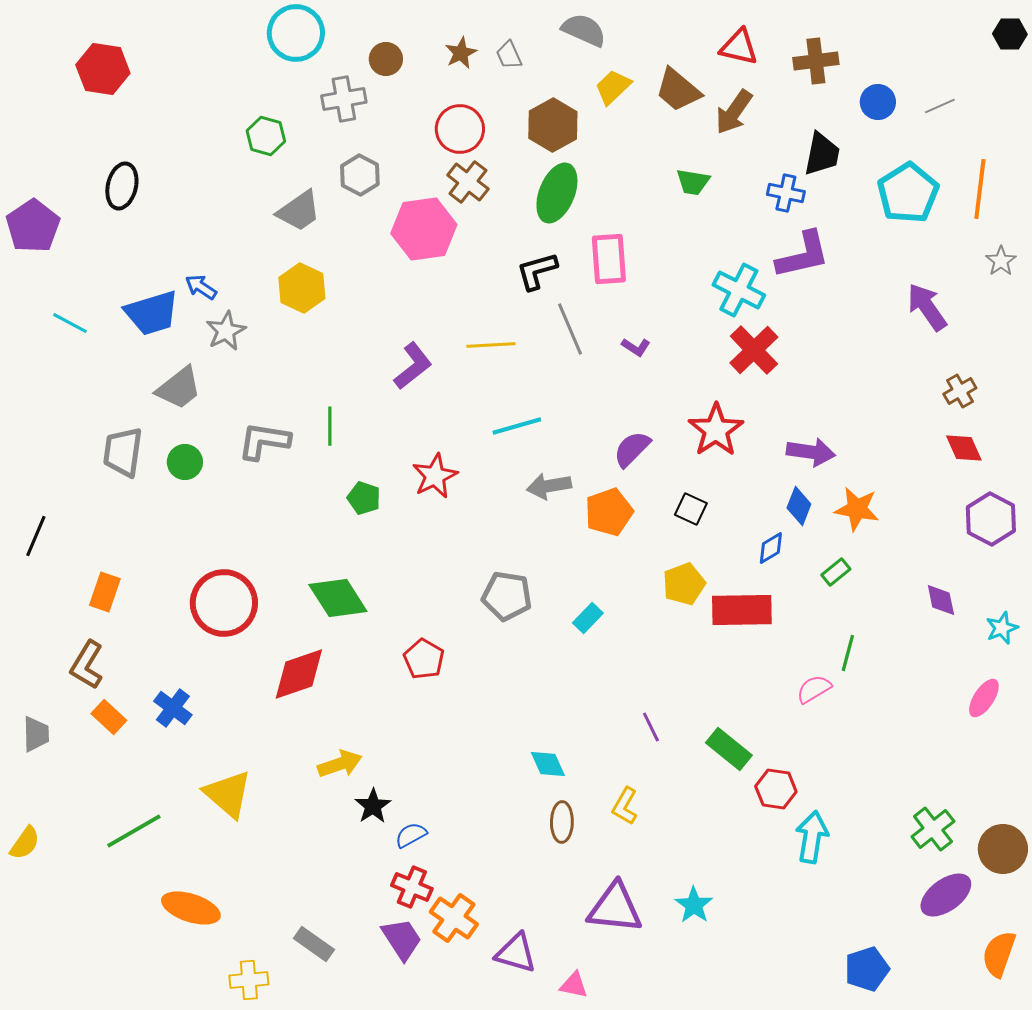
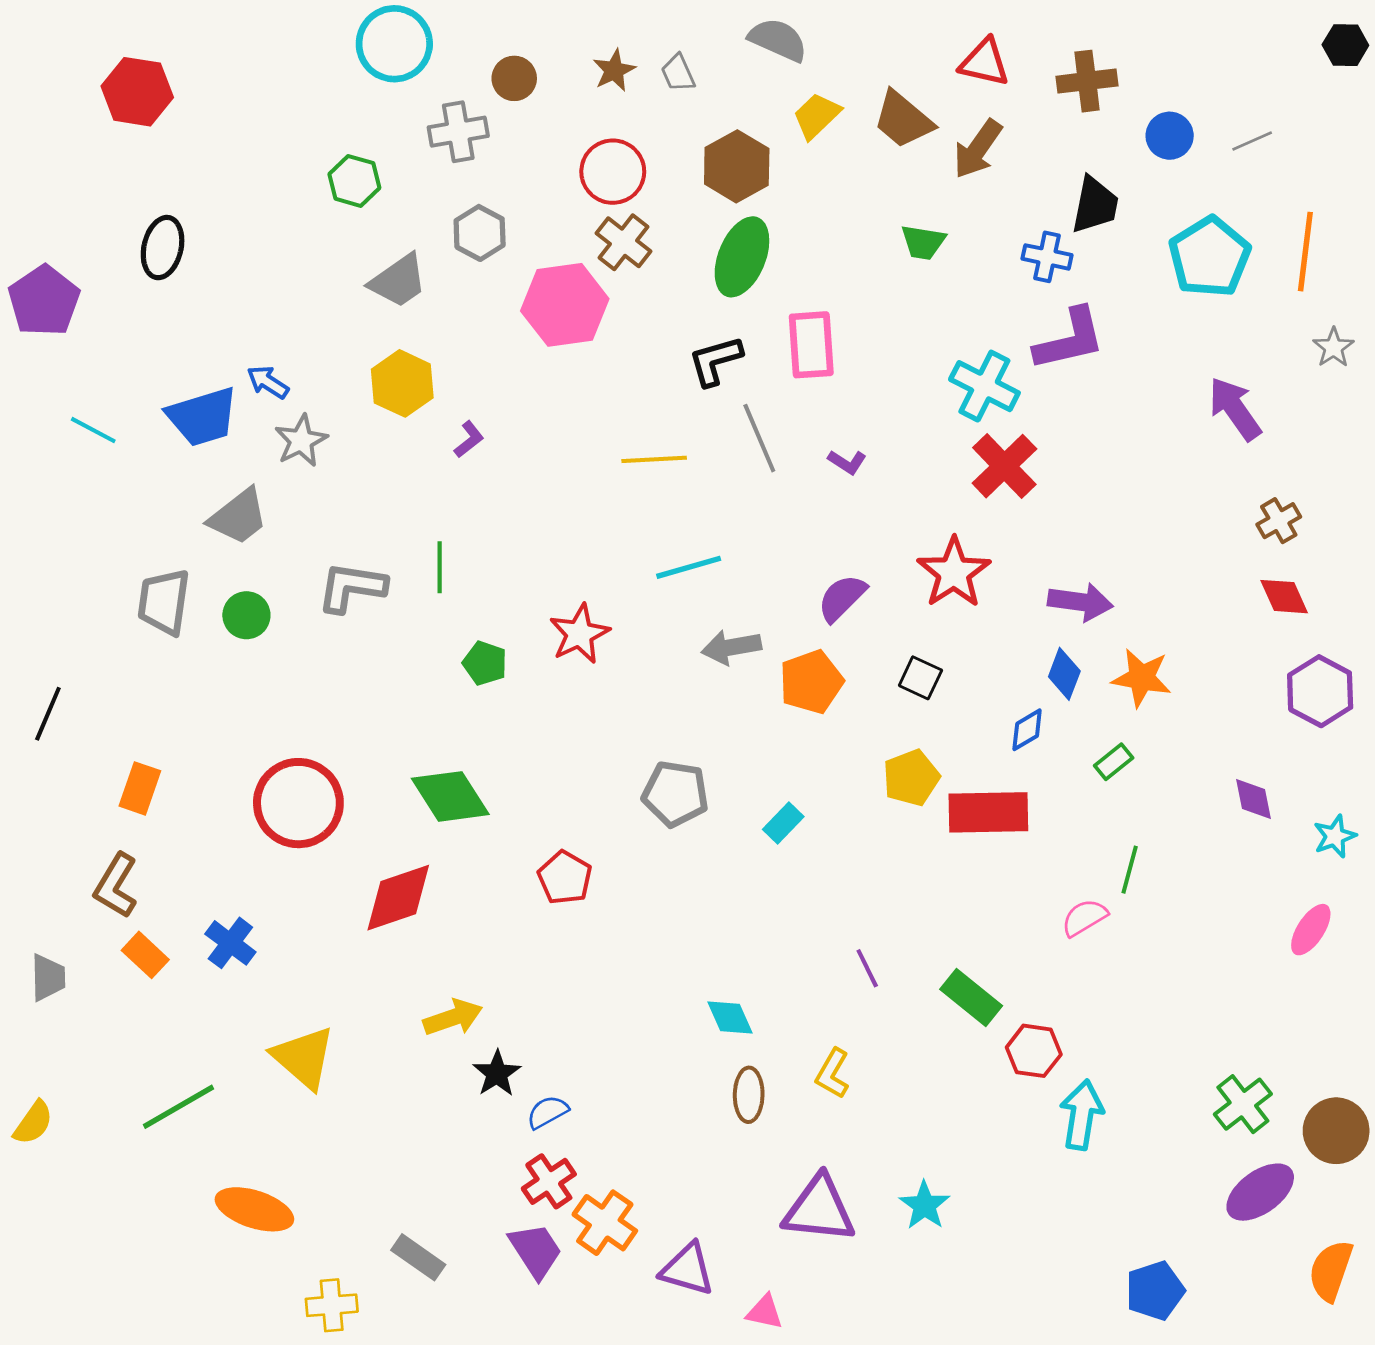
purple L-shape: (413, 366) -> (469, 439), moved, size x0.6
red cross: (412, 887) -> (549, 1181), turned 33

